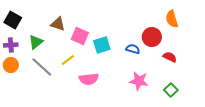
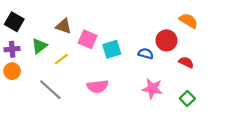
orange semicircle: (172, 19) -> (188, 21), turned 138
yellow line: (68, 60) -> (61, 59), moved
gray line: (42, 67) -> (50, 90), moved

